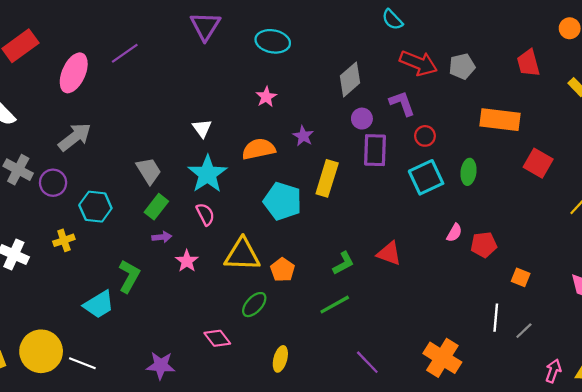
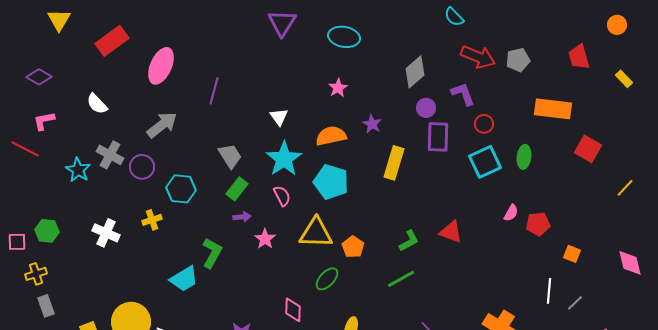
purple line: (125, 53) -> (214, 91), moved, turned -40
cyan pentagon: (283, 201) -> (331, 182), moved
pink diamond: (217, 338) -> (293, 310), turned 40

